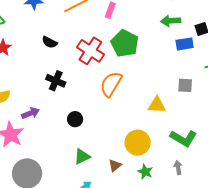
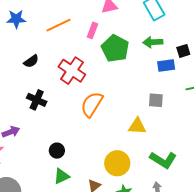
black semicircle: (50, 42) -> (31, 61), turned -63
green pentagon: (125, 43) -> (115, 48), moved
gray square: (185, 85) -> (156, 100), moved
black circle: (75, 119) -> (57, 151), moved

